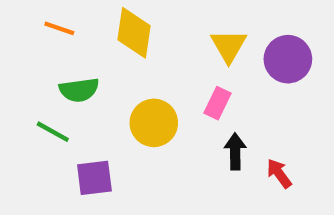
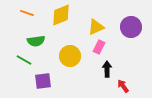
yellow diamond: (134, 33) -> (61, 15), turned 60
yellow triangle: (229, 46) -> (96, 27), moved, turned 36
red arrow: (279, 173) -> (123, 86), moved

